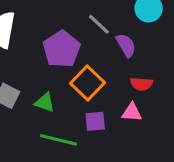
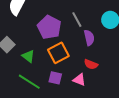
purple pentagon: (62, 49) -> (49, 27), turned -30

